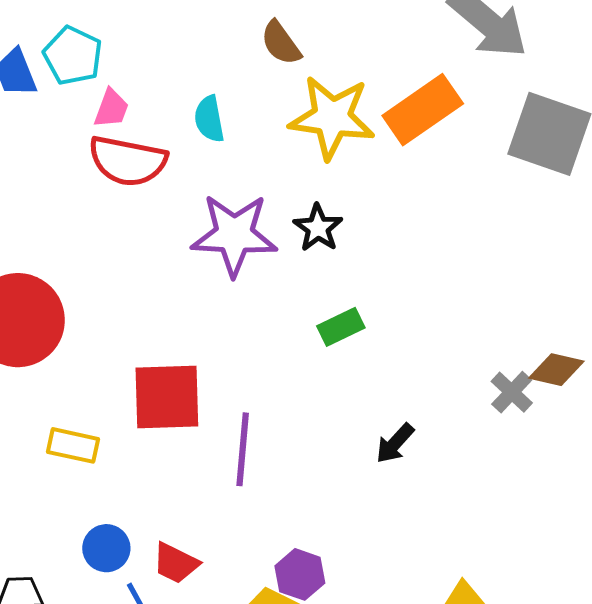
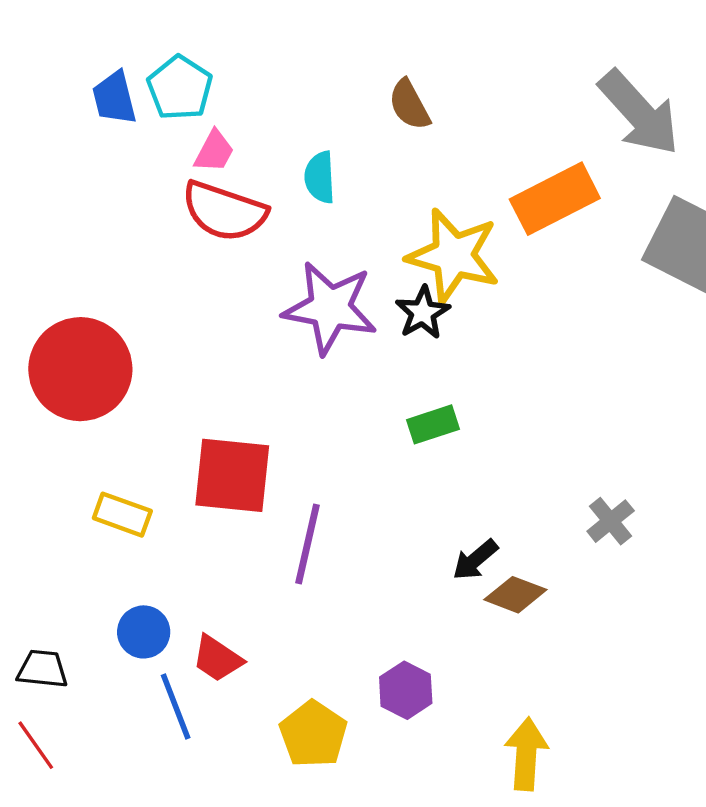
yellow star: (332, 117) -> (453, 256), moved
brown diamond: (556, 370) -> (515, 595), moved
purple hexagon: (300, 574) -> (406, 690), moved

